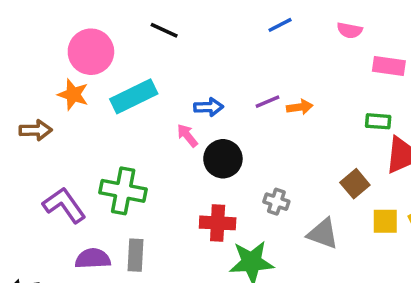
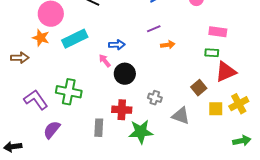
pink rectangle: (389, 66) -> (218, 32), moved
purple line: (268, 102) -> (154, 29), moved
gray rectangle: (136, 255) -> (99, 128), moved
purple semicircle: (93, 259) -> (52, 130), turned -48

